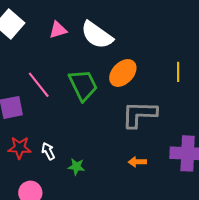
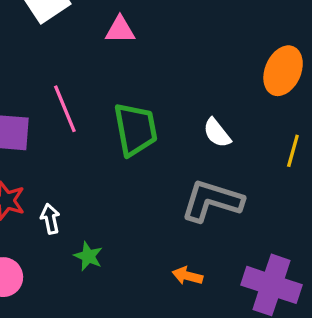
white semicircle: (97, 35) -> (217, 133), moved, size x0.6
orange ellipse: (123, 73) -> (283, 71), moved, turned -36

